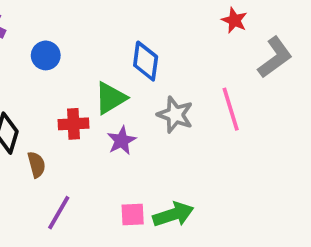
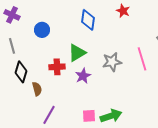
red star: (234, 20) -> (123, 11), moved
blue diamond: (146, 61) -> (88, 20), moved
gray star: (175, 115) -> (112, 62), turned -30

